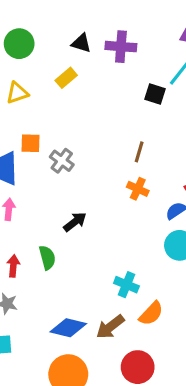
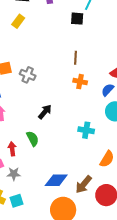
cyan cross: (126, 285) -> (86, 130), moved
brown arrow: (110, 327) -> (84, 184), moved

